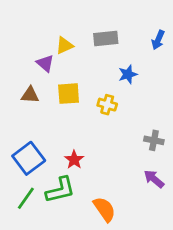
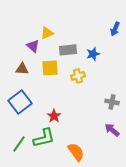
gray rectangle: (106, 39) -> (68, 50), moved
yellow cross: (107, 105) -> (78, 76), turned -32
blue square: (29, 158) -> (20, 102), moved

